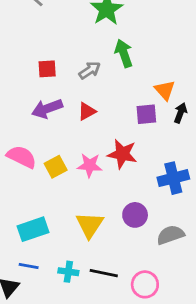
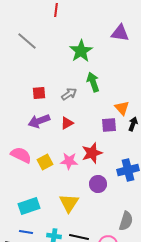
red star: (122, 154) -> (92, 153), turned -30
purple circle: (135, 215) -> (98, 184), moved
gray semicircle: (170, 235) -> (126, 221), moved, turned 126

